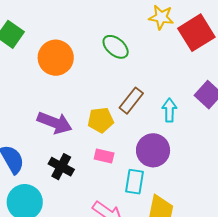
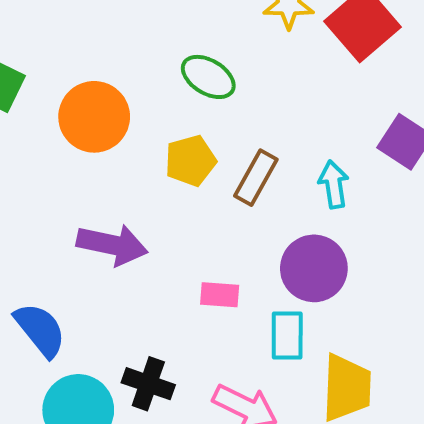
yellow pentagon: (101, 120) -> (190, 161), moved
black cross: (61, 167) -> (148, 384), moved

